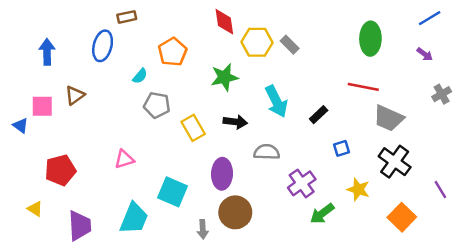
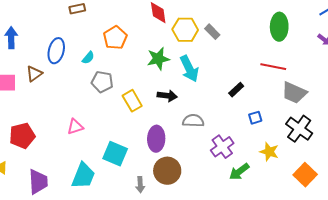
blue ellipse: (103, 46) -> (56, 51), moved
cyan arrow: (276, 101) -> (189, 69), moved

